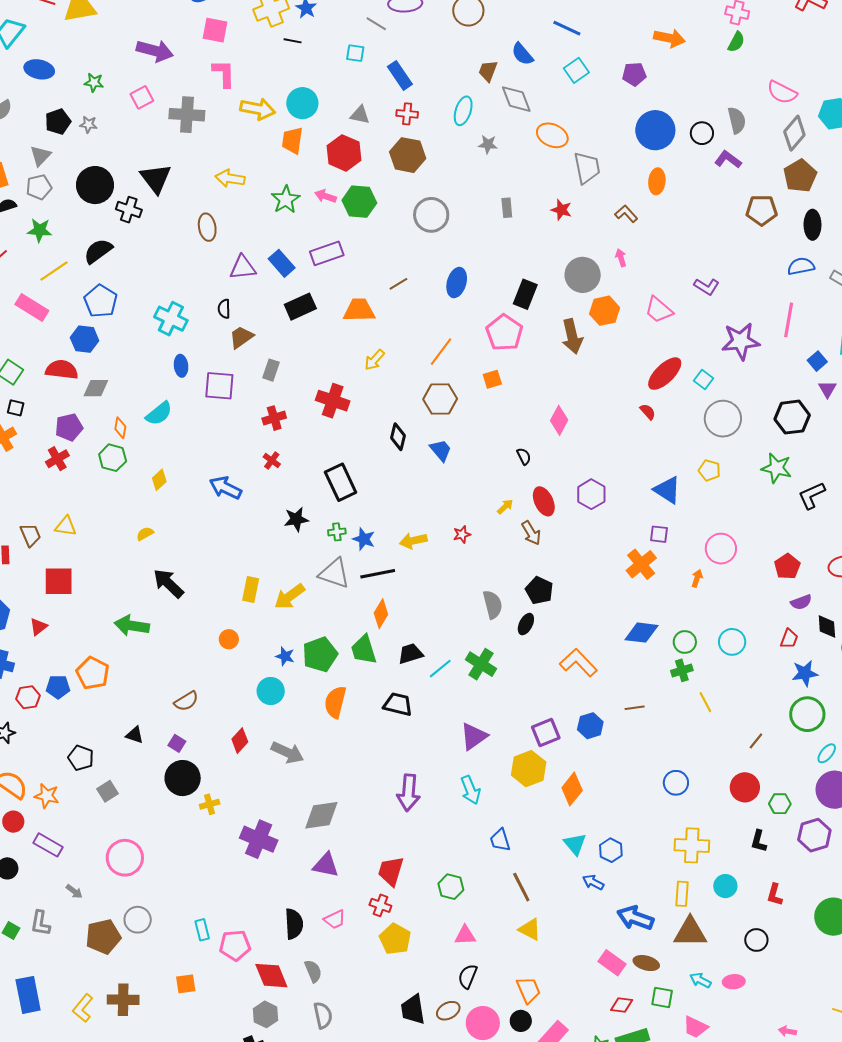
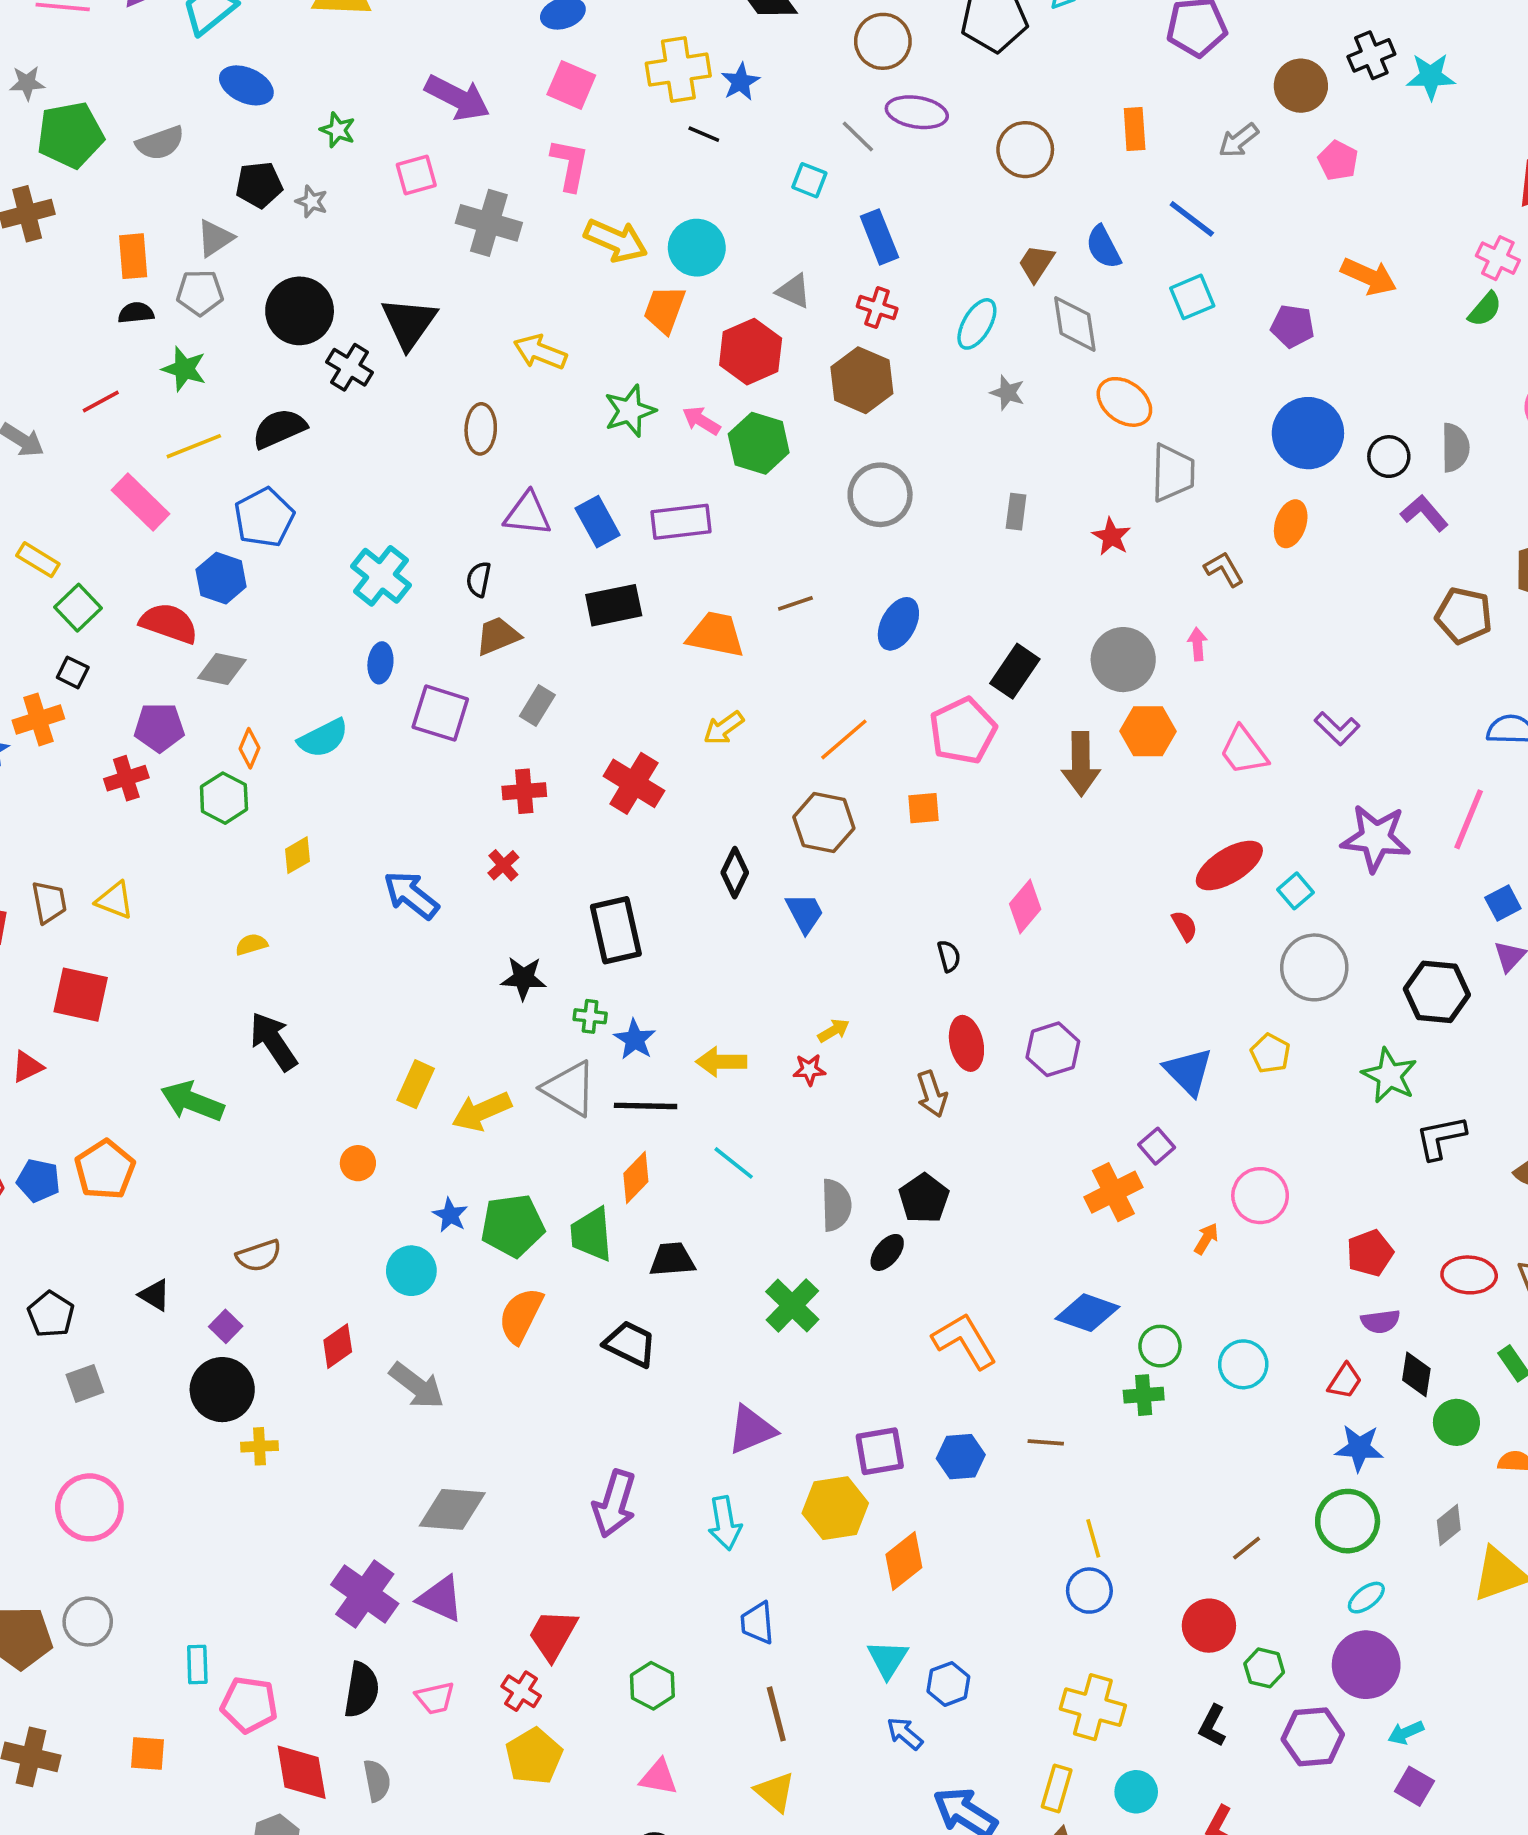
yellow arrow: (505, 507) -> (834, 1031), moved
purple square: (659, 534) -> (1157, 1146), turned 30
cyan line: (440, 669) -> (734, 1163), moved, turned 65
yellow line: (705, 702) -> (1093, 1538), moved
purple cross: (259, 839) -> (365, 1594), moved

